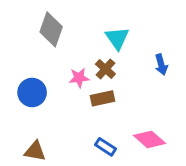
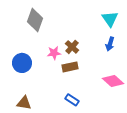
cyan triangle: (117, 38) -> (110, 19), moved
blue arrow: (161, 65) -> (110, 44), turned 32
pink diamond: (150, 139) -> (113, 81), moved

